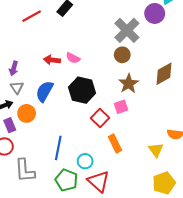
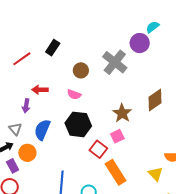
brown circle: (122, 55) -> (81, 70), moved
pink semicircle: (73, 58) -> (74, 94), moved
red arrow: (52, 60) -> (40, 90), moved
purple arrow: (14, 68) -> (26, 106), moved
orange rectangle: (115, 144) -> (116, 172), size x1.4

